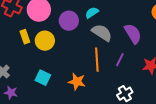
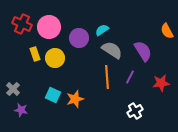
orange star: (77, 82) -> (75, 99), moved, turned -30

